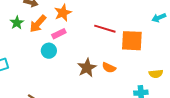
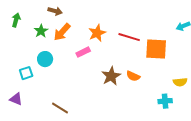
orange star: (63, 13) -> (97, 33), moved
pink rectangle: (59, 34) -> (83, 52), moved
cyan circle: (49, 51) -> (45, 59), moved

